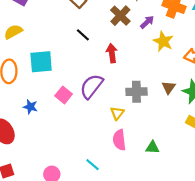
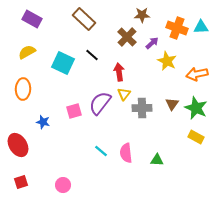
cyan square: (41, 62) -> (63, 63), moved, turned 30
pink square: (64, 95) -> (74, 111), turned 35
yellow triangle: (117, 113) -> (124, 94), moved
cyan line: (93, 165) -> (101, 151), moved

